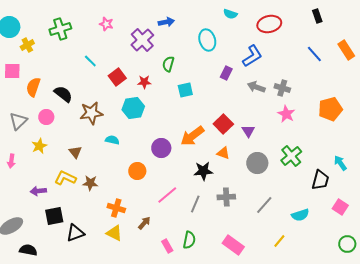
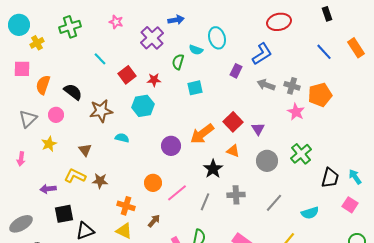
cyan semicircle: (230, 14) -> (196, 50), moved
orange pentagon: (330, 109) -> (320, 95), moved
cyan arrow: (340, 163) -> (355, 177), moved
orange circle: (137, 171) -> (153, 183), moved
black star: (203, 171) -> (213, 169), turned -30

